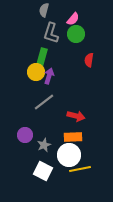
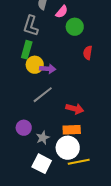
pink semicircle: (73, 19) -> (62, 12), moved
gray L-shape: (51, 33) -> (31, 26), moved
green rectangle: (42, 57) -> (27, 50), moved
purple arrow: (49, 76) -> (48, 69), turned 77

